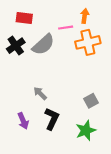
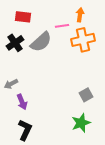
gray arrow: (40, 93) -> (11, 84), moved, turned -72
black L-shape: (52, 119) -> (25, 130), moved
purple arrow: (23, 121) -> (22, 102), moved

